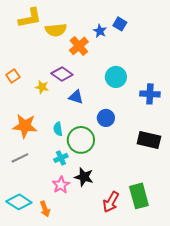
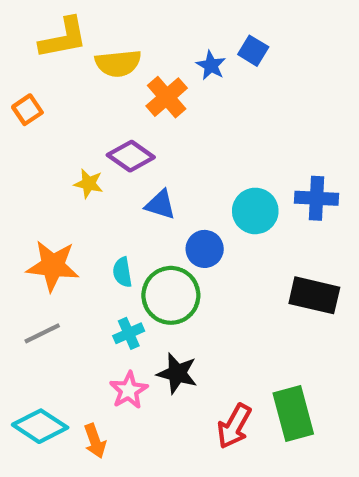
orange square: (13, 76) -> (27, 110), moved
cyan circle: (116, 77) -> (255, 211), moved
blue circle: (106, 118) -> (205, 249), moved

